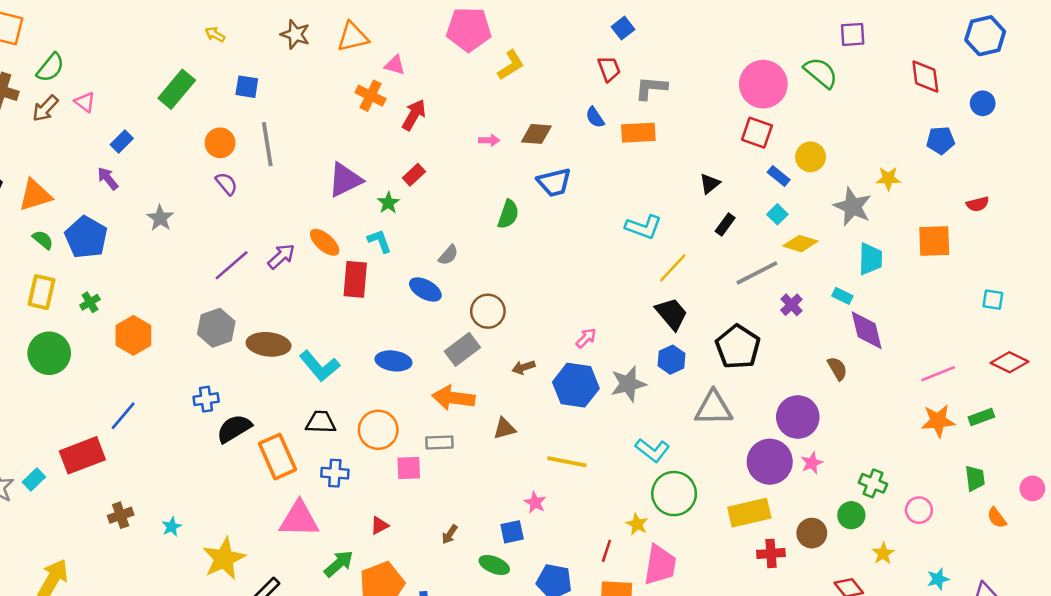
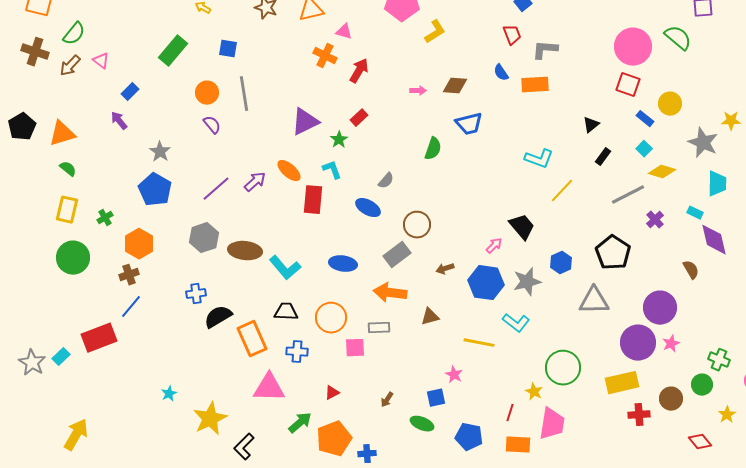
blue pentagon: (86, 237) -> (155, 190), moved
black trapezoid: (672, 314) -> (522, 227), moved
cyan L-shape: (652, 450) -> (516, 323), moved
brown cross: (121, 515) -> (129, 275), moved

